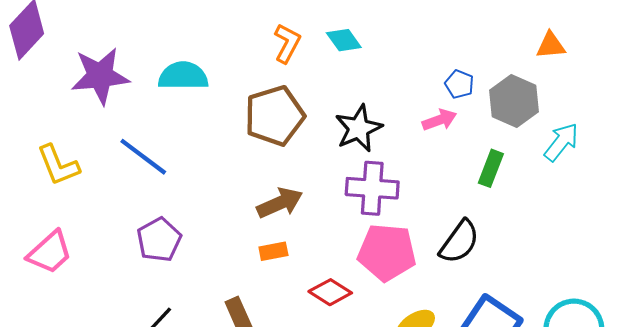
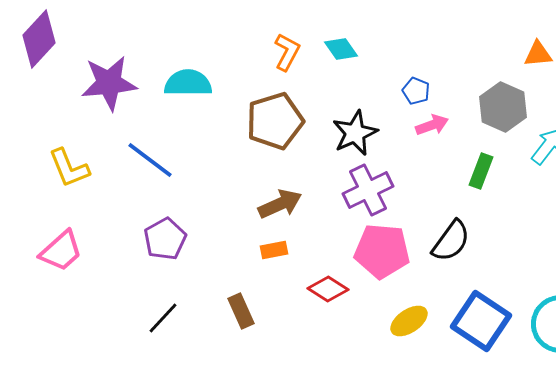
blue pentagon: (459, 84) -> (416, 91), moved
purple cross: (372, 188) -> (368, 190), turned -30

